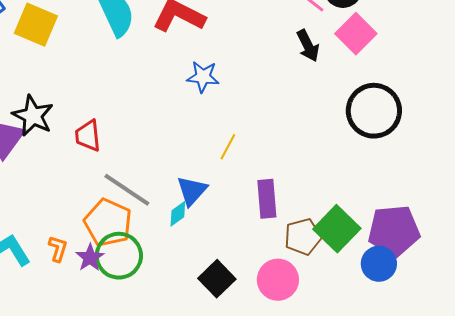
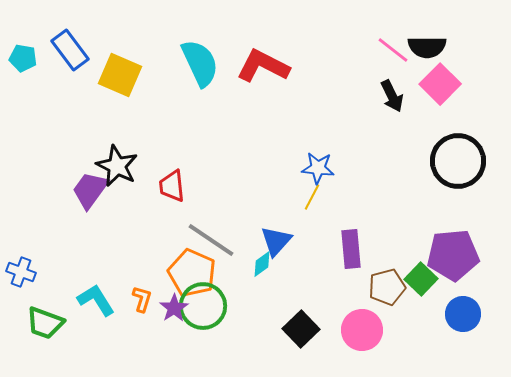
blue star: (203, 77) -> (318, 168), moved
green square: (337, 229) -> (421, 279), size x0.7
purple pentagon: (394, 231) -> (453, 255), moved

